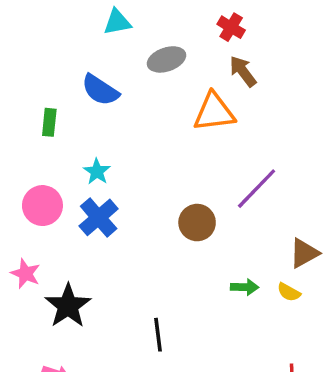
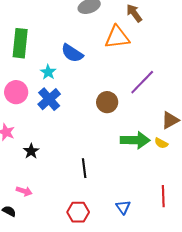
blue semicircle: (100, 90) -> (72, 53), moved
green rectangle: (49, 122) -> (20, 43), size x1.8
green arrow: (245, 287) -> (135, 140), size x1.8
black star: (68, 306) -> (31, 151), size x0.6

